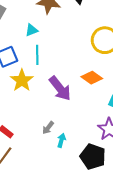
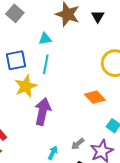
purple arrow: (60, 88) -> (43, 111), moved, turned -140
gray arrow: (48, 128) -> (78, 144), moved

